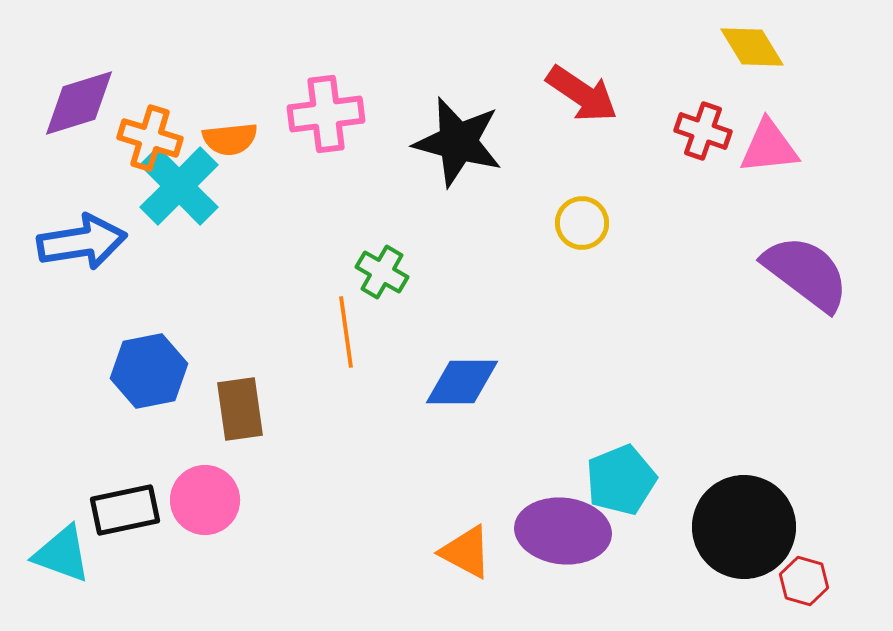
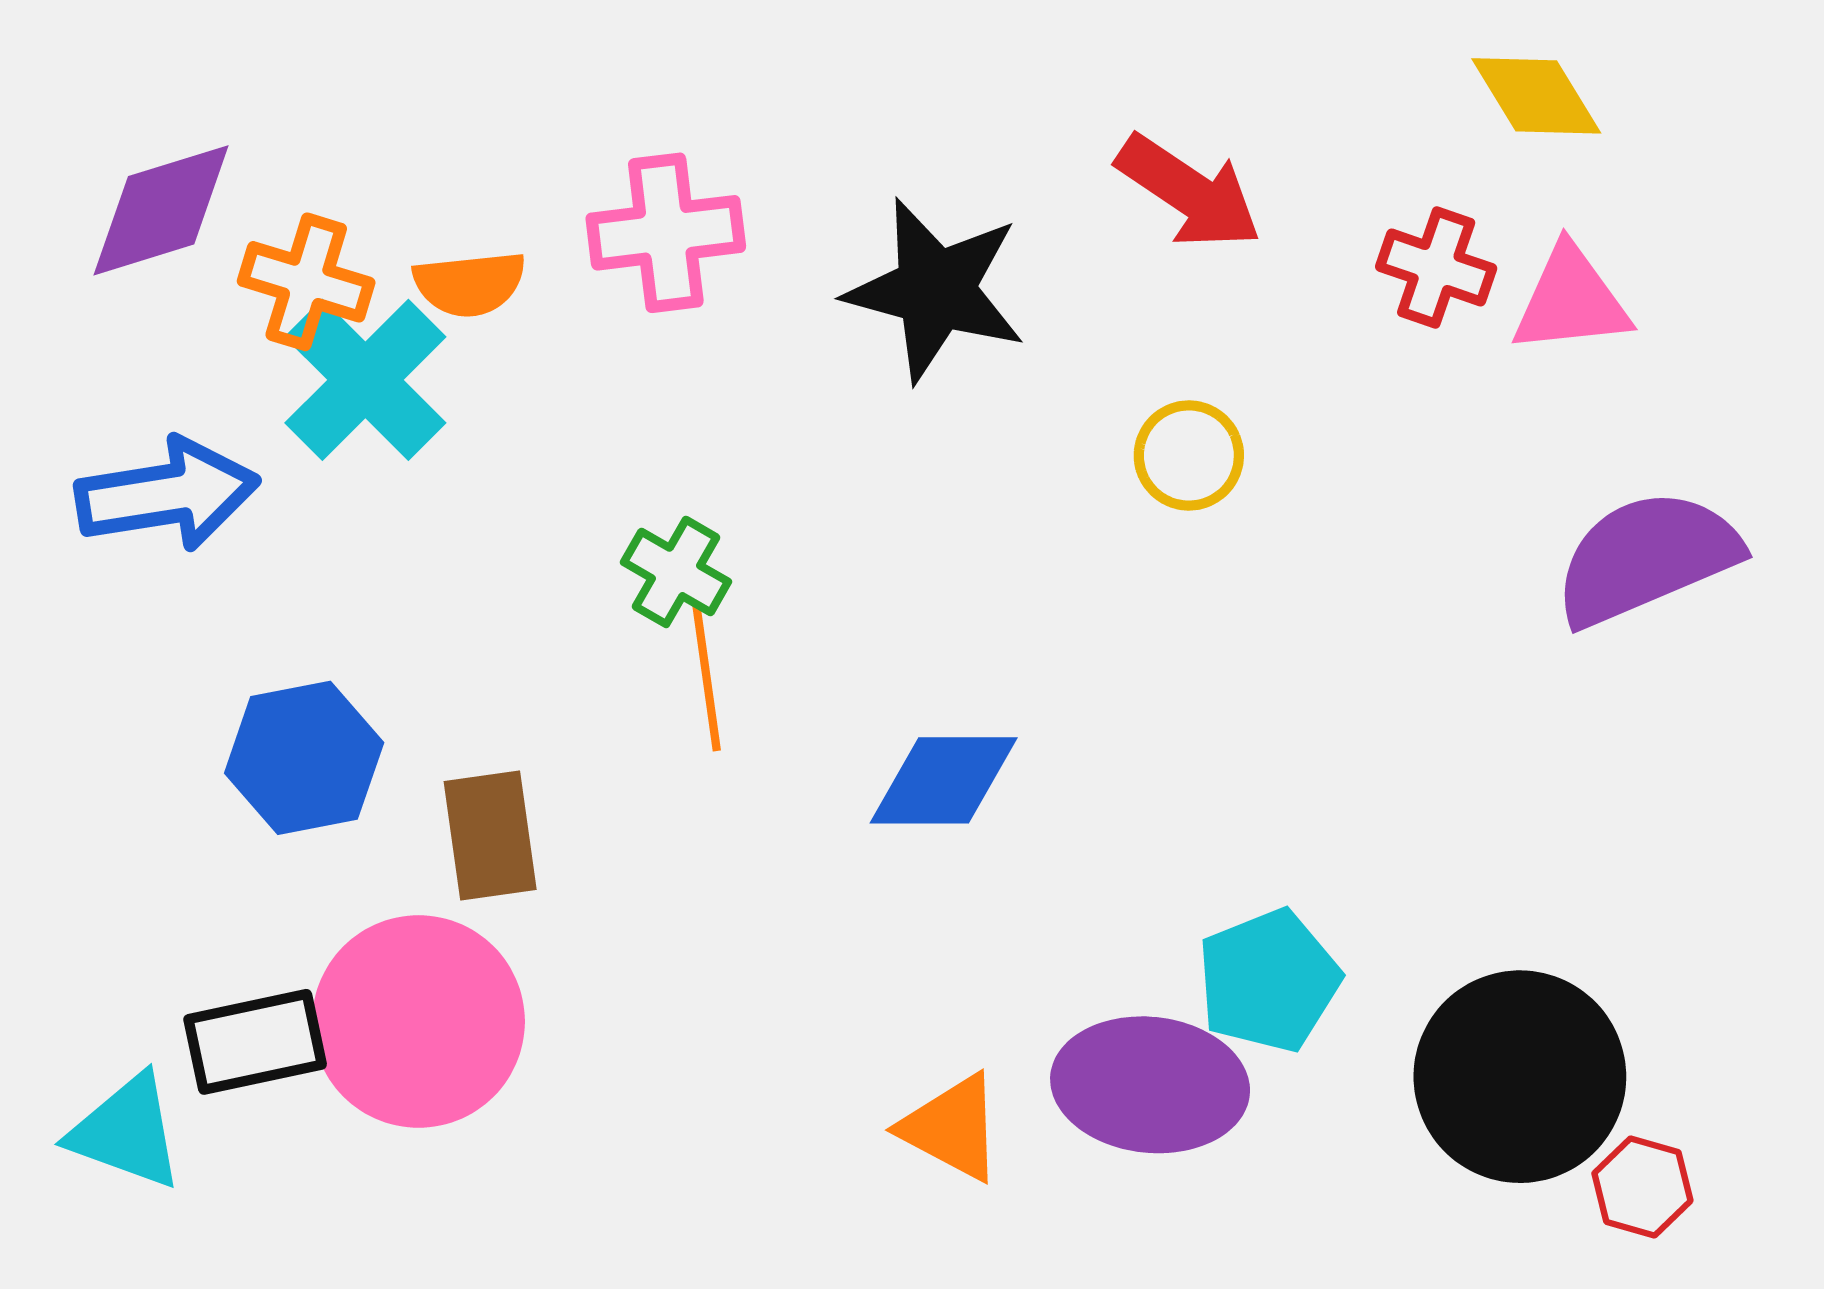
green cross: (382, 272) -> (676, 572), moved
purple semicircle: (806, 273) -> (1647, 558), turned -60
pink circle: (205, 500) -> (419, 1021), size x1.5

